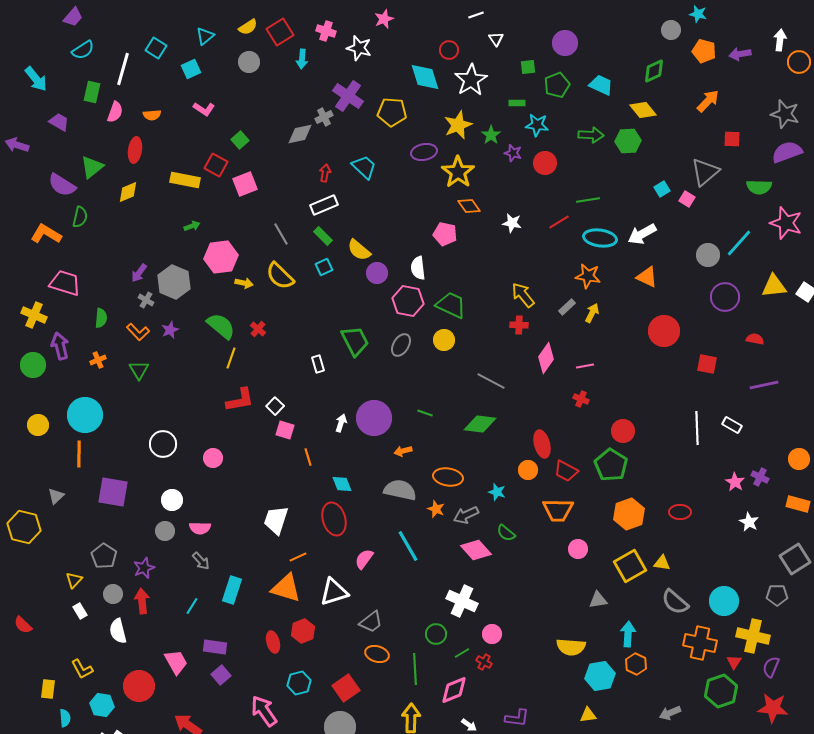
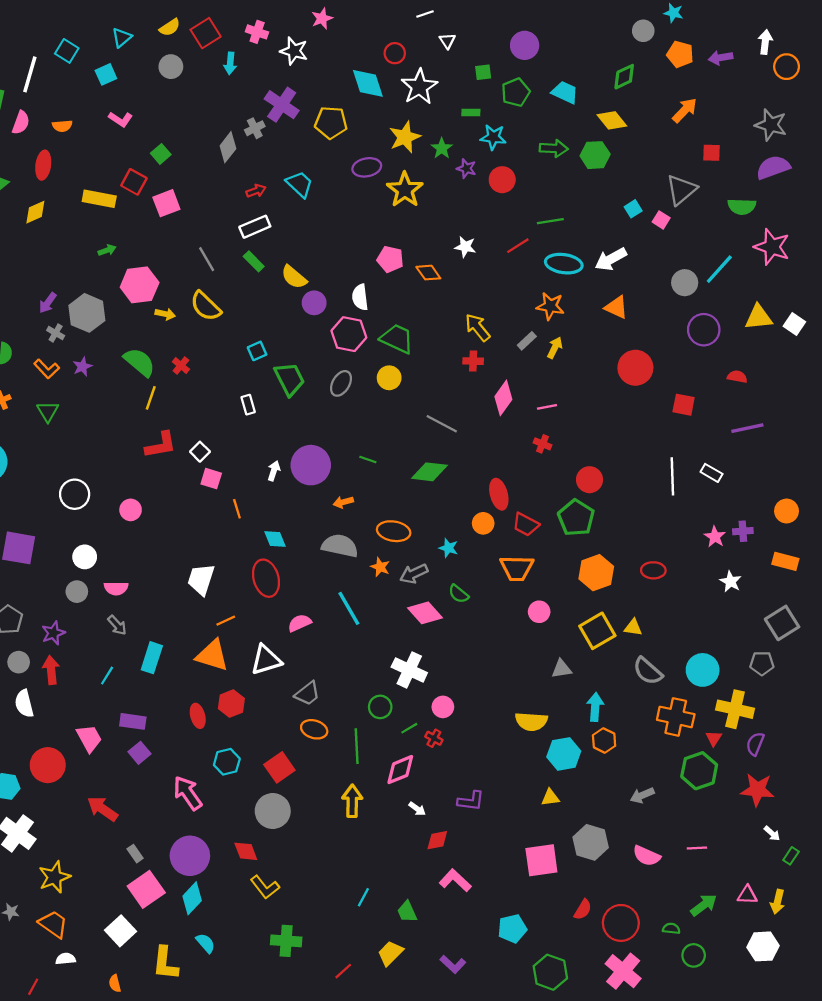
gray diamond: (300, 134) -> (228, 147), turned -40
red arrow: (325, 173) -> (256, 191), turned 60
orange diamond: (469, 206) -> (428, 273), moved
cyan square: (324, 267) -> (257, 351), moved
purple cross: (760, 477) -> (743, 531), turned -30
pink semicircle: (364, 559) -> (300, 623), turned 30

